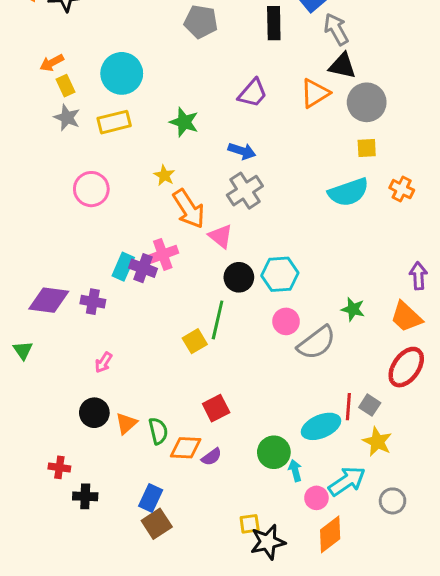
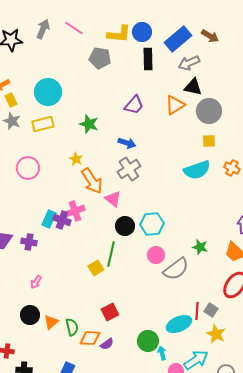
gray arrow: (336, 29) -> (189, 63), turned -85

